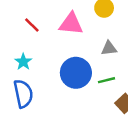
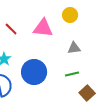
blue circle: (76, 73) -> (34, 72), moved

